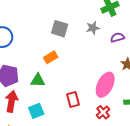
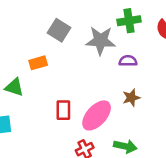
gray star: (93, 28) -> (101, 41), size x1.6
red rectangle: (73, 100) -> (63, 110), moved

